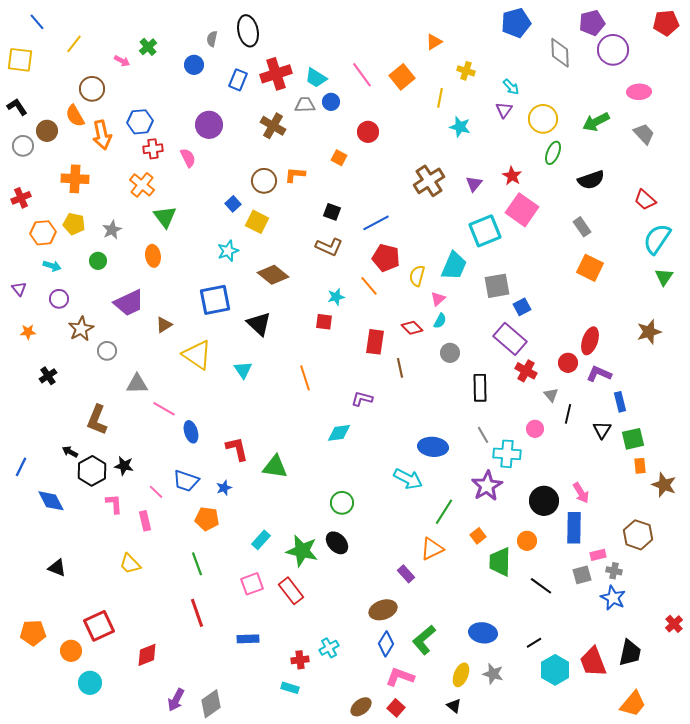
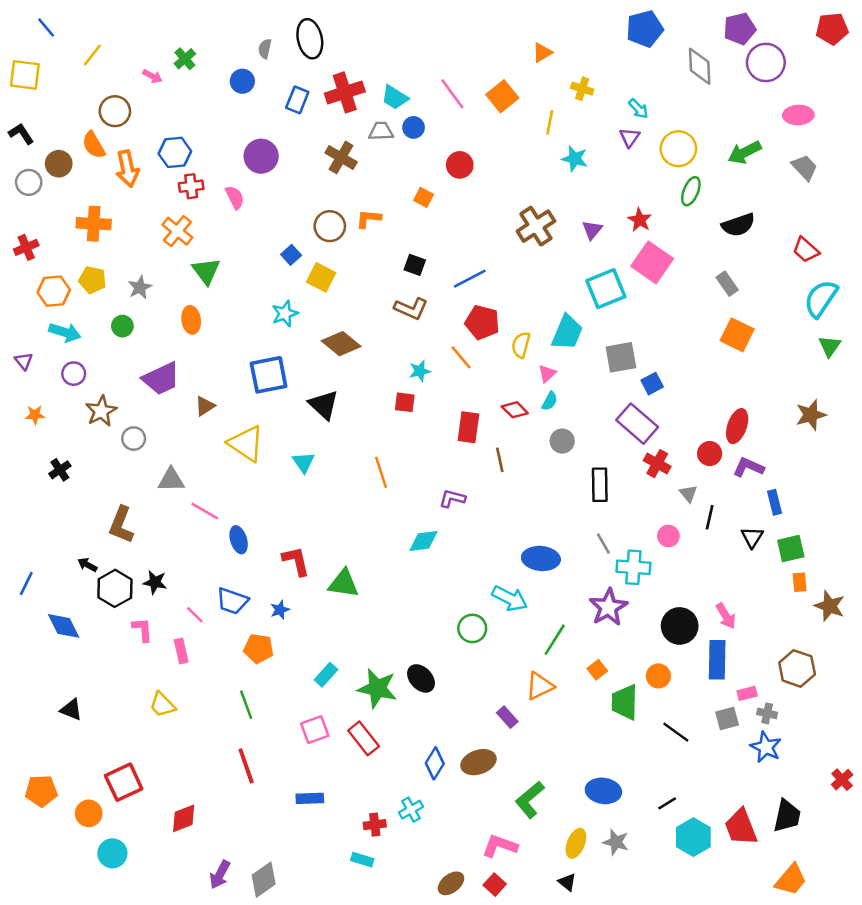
cyan arrow: (52, 266) -> (65, 332), size x1.4
green circle: (342, 503) -> (472, 628), moved
blue diamond: (386, 644) -> (435, 763), moved

